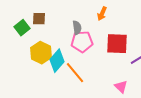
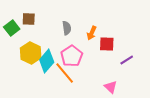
orange arrow: (102, 14) -> (92, 33), moved
pink pentagon: (82, 42) -> (72, 56), moved, turned -30
red square: (117, 44) -> (107, 44), size x0.7

